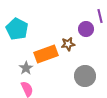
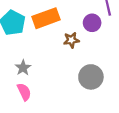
orange rectangle: (46, 54) -> (46, 18), moved

